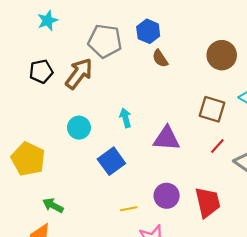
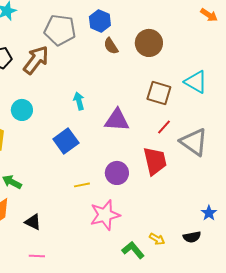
brown circle: (222, 55) -> (149, 43), moved
cyan circle: (79, 128) -> (22, 110), moved
red trapezoid: (208, 202) -> (155, 161), moved

